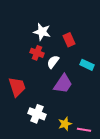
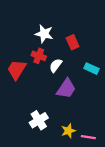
red trapezoid: (17, 87) -> (17, 70), moved, turned -130
white cross: (37, 114) -> (39, 120), turned 36

